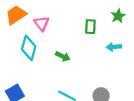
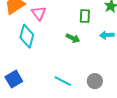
green arrow: (63, 56) -> (73, 38), moved

